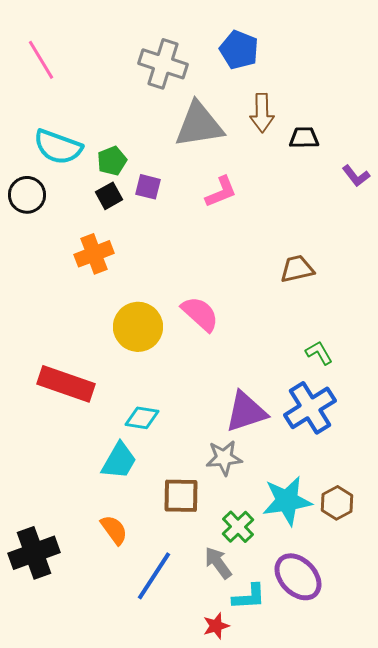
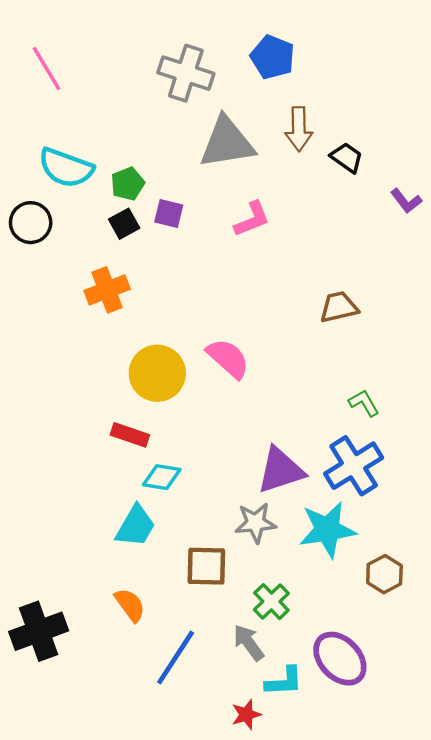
black trapezoid: (304, 138) -> (347, 158), turned 36
red rectangle: (66, 384) -> (130, 435), moved, size x0.6
cyan star: (287, 501) -> (327, 530), moved

